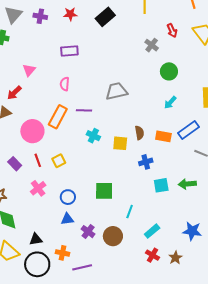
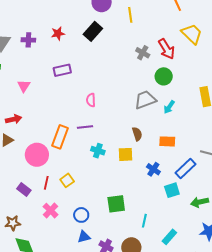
red arrow: (172, 31) -> (166, 49), moved, size x1.5
pink triangle: (29, 70) -> (24, 86), moved
pink semicircle: (65, 84) -> (91, 100), moved
gray trapezoid: (116, 91) -> (145, 100), moved
red arrow: (14, 93) -> (14, 119), turned -140
blue rectangle: (189, 130) -> (186, 169), moved
brown semicircle: (139, 133) -> (137, 134), moved
red line: (38, 160) -> (46, 183), turned 40
blue cross: (146, 162) -> (153, 169), turned -32
green arrow: (187, 184) -> (200, 202), moved

